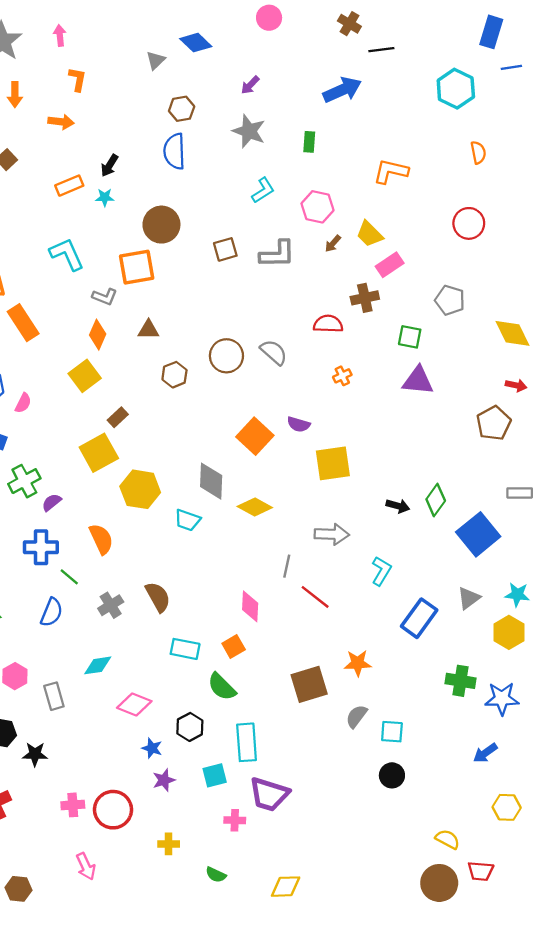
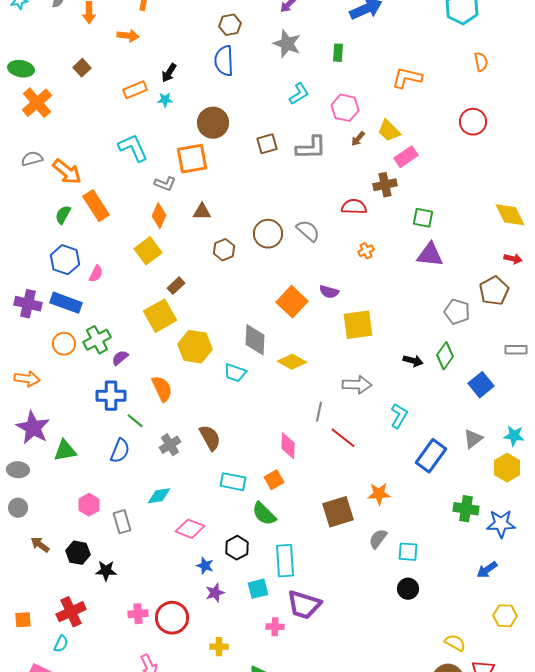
gray pentagon: (450, 300) -> (457, 312), moved
blue square: (478, 534) -> (481, 385), size x0.7

